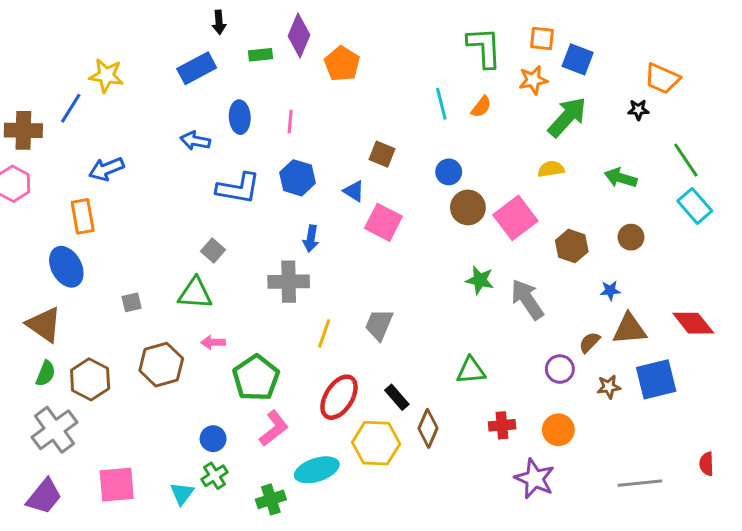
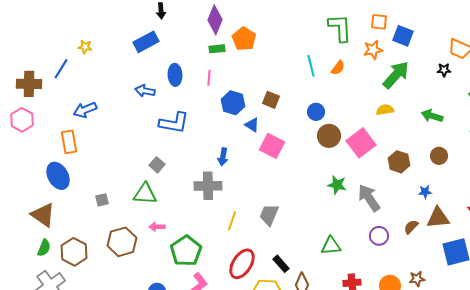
green rectangle: (260, 55) -> (217, 49), moved
yellow star: (106, 76) -> (85, 47), size x0.6
blue hexagon: (298, 178) -> (233, 103), moved
purple circle: (560, 369) -> (379, 236), moved
brown star: (609, 387) -> (417, 279), moved

